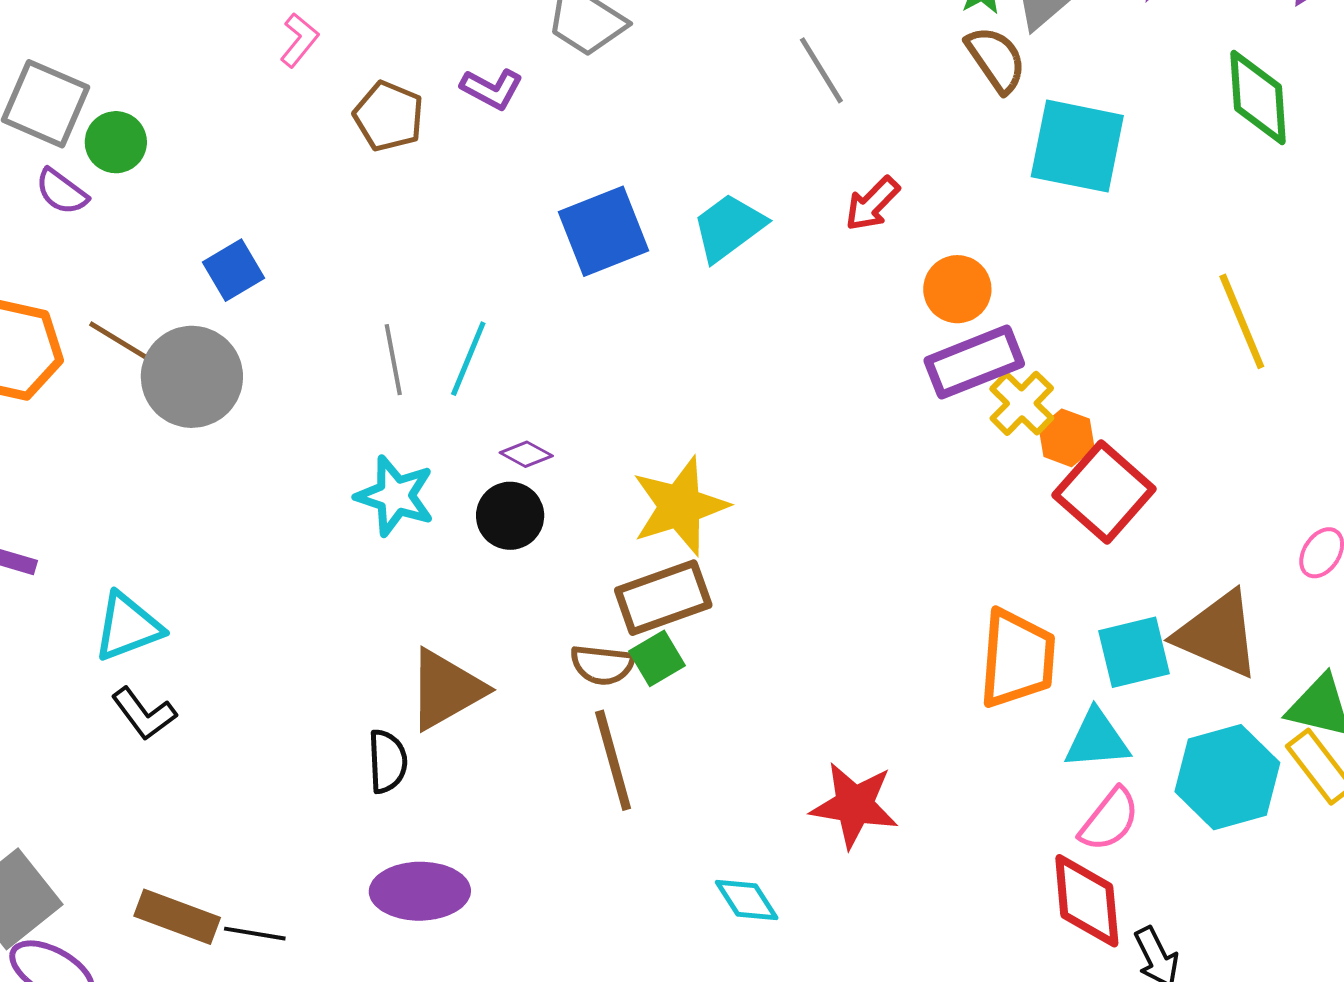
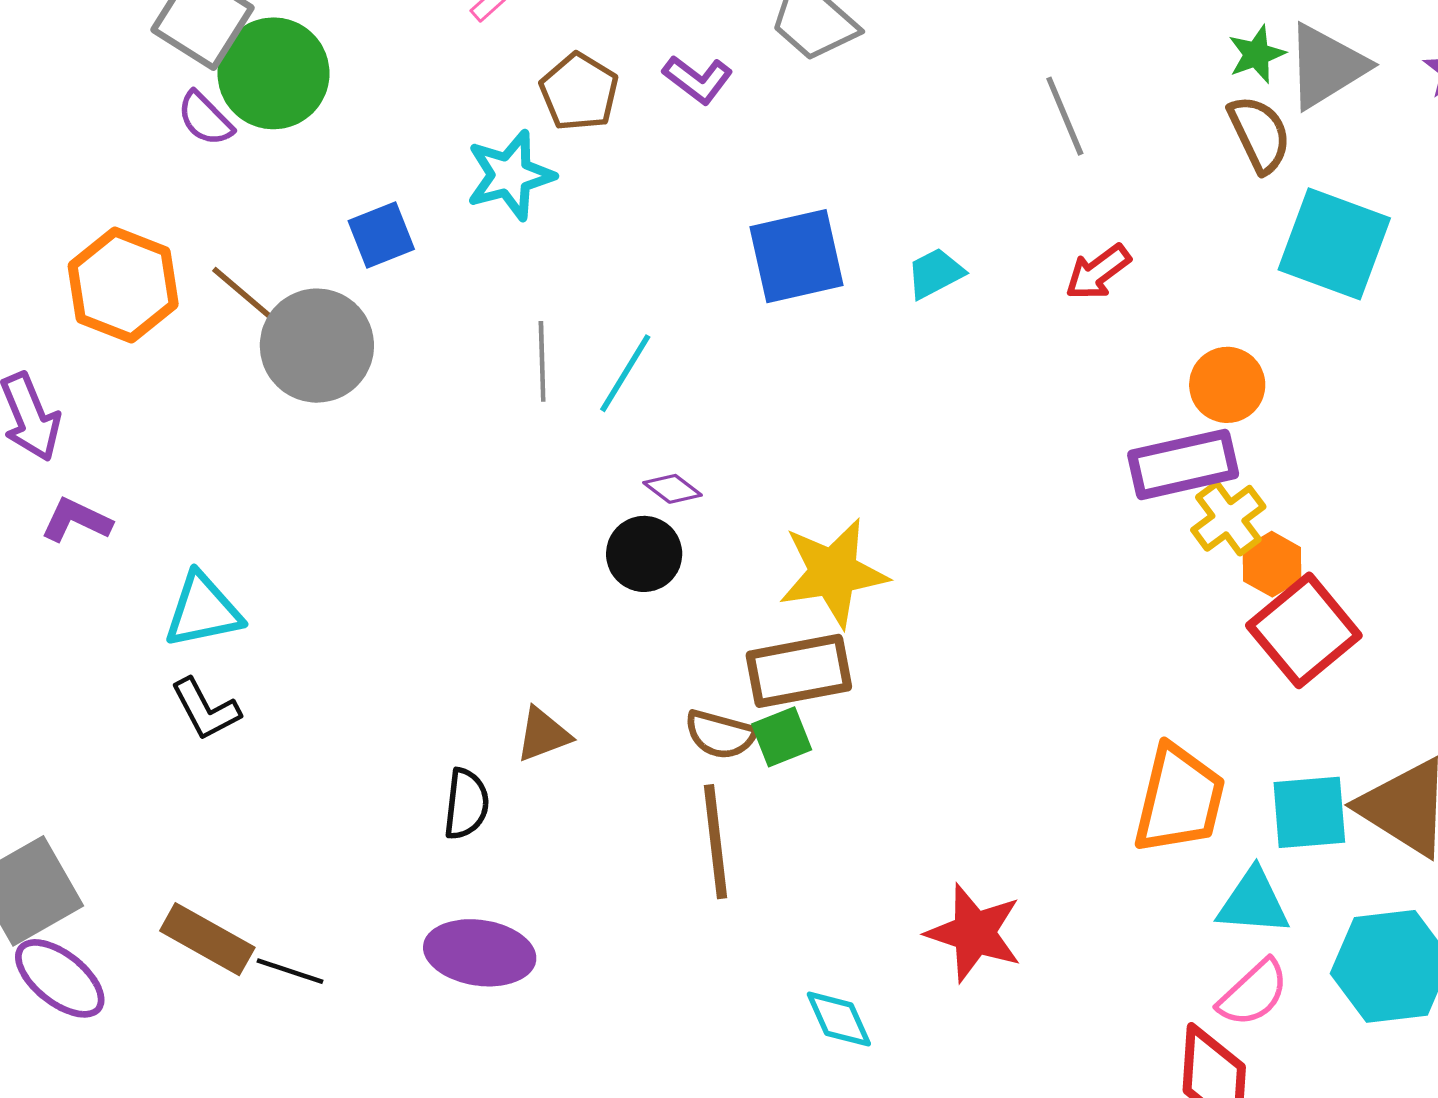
green circle: (116, 142) -> (273, 73), size x1.6
cyan trapezoid: (729, 227) -> (935, 273), size x0.7
orange circle: (957, 289) -> (1227, 385), moved
cyan star: (395, 496) -> (510, 175), moved, turned 30
brown triangle: (446, 689) -> (543, 735), size x0.6

